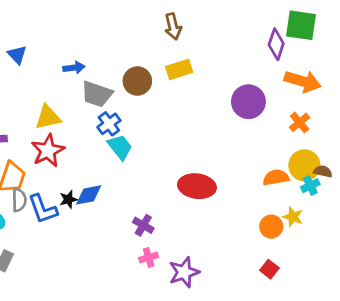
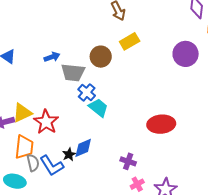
yellow triangle: (48, 117) -> (22, 113), moved

